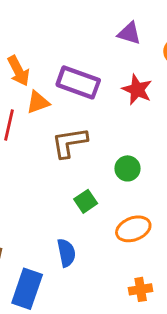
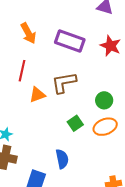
orange triangle: (38, 102) -> (37, 95), moved
orange ellipse: (133, 229) -> (105, 127), moved

